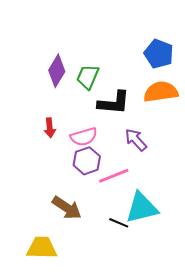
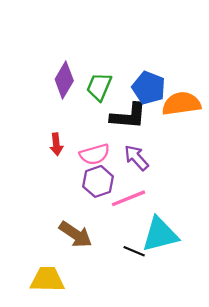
blue pentagon: (159, 54) -> (149, 88), moved
purple arrow: (136, 140) -> (136, 158), moved

